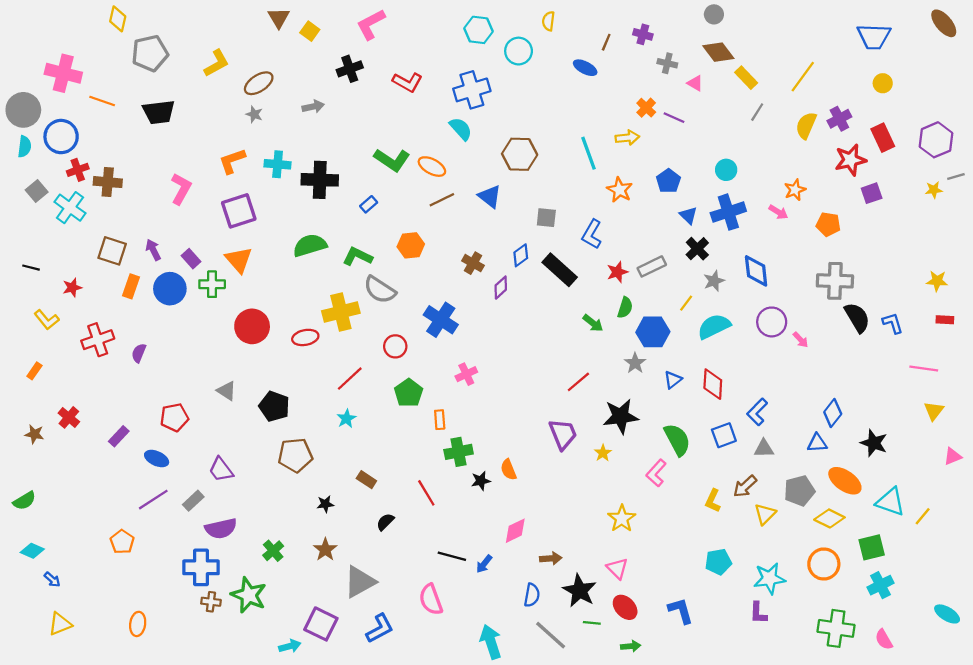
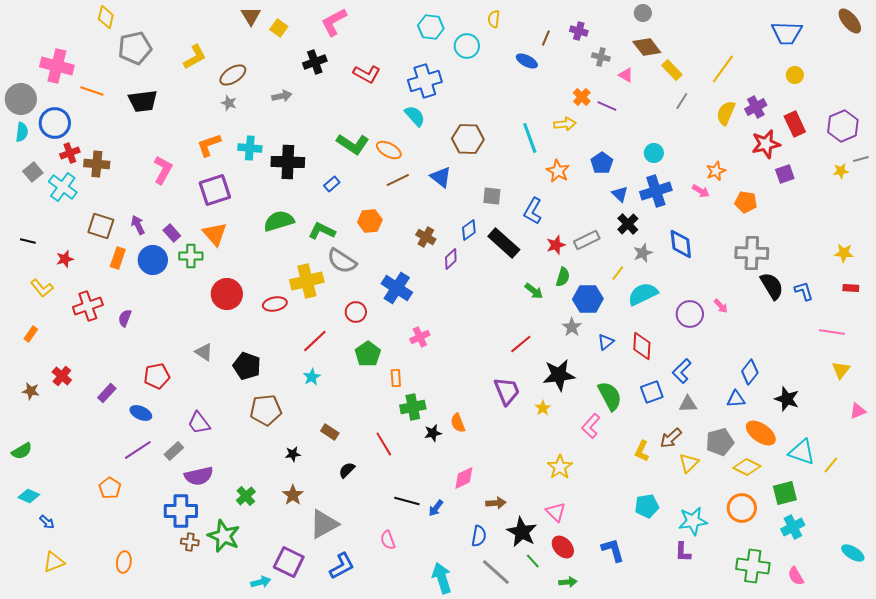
purple circle: (772, 322) -> (690, 314), moved
pink semicircle: (431, 600) -> (388, 540), size x0.7
green line: (592, 623) -> (533, 561), turned 42

